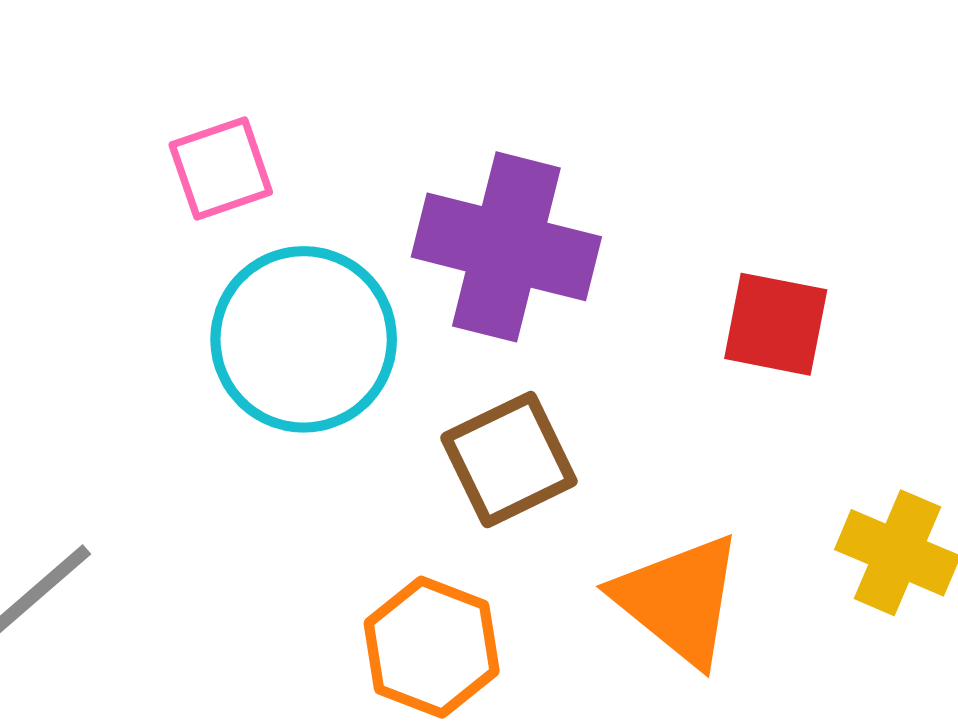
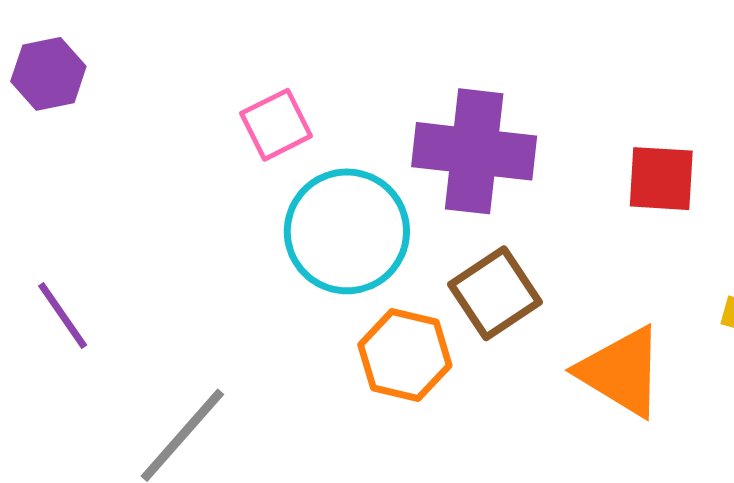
orange hexagon: (432, 647) -> (405, 355), moved

